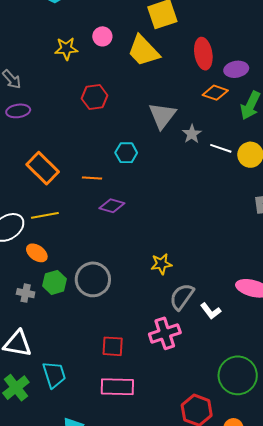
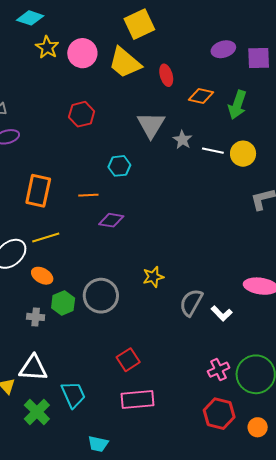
pink circle: (102, 36) -> (82, 53), size x1.5
yellow star: (66, 49) -> (47, 47), moved, turned -30
red ellipse: (203, 54) -> (166, 75), moved, size x0.7
purple ellipse: (236, 69) -> (223, 49), moved
orange rectangle: (43, 168) -> (38, 191), turned 64
yellow star: (161, 264) -> (153, 277), moved
pink cross: (165, 333) -> (219, 370), moved, size x0.7
red square: (113, 346) -> (128, 360), turned -30

